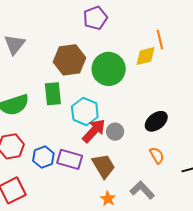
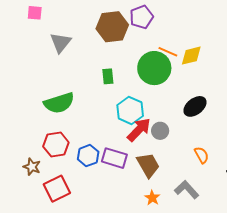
orange line: (160, 39) -> (168, 52), moved, turned -54
brown hexagon: (69, 60) -> (112, 27), moved
green rectangle: (53, 94) -> (108, 76), moved, size x0.7
black ellipse: (156, 121) -> (195, 106), moved

